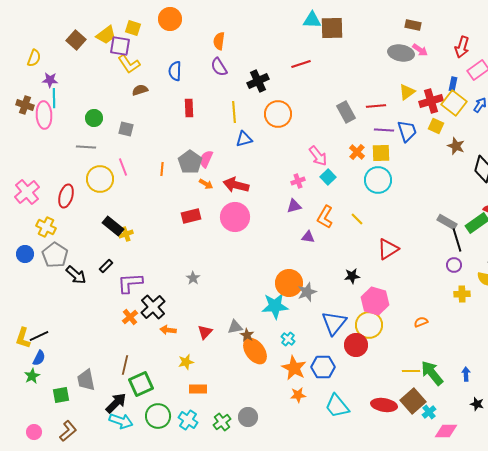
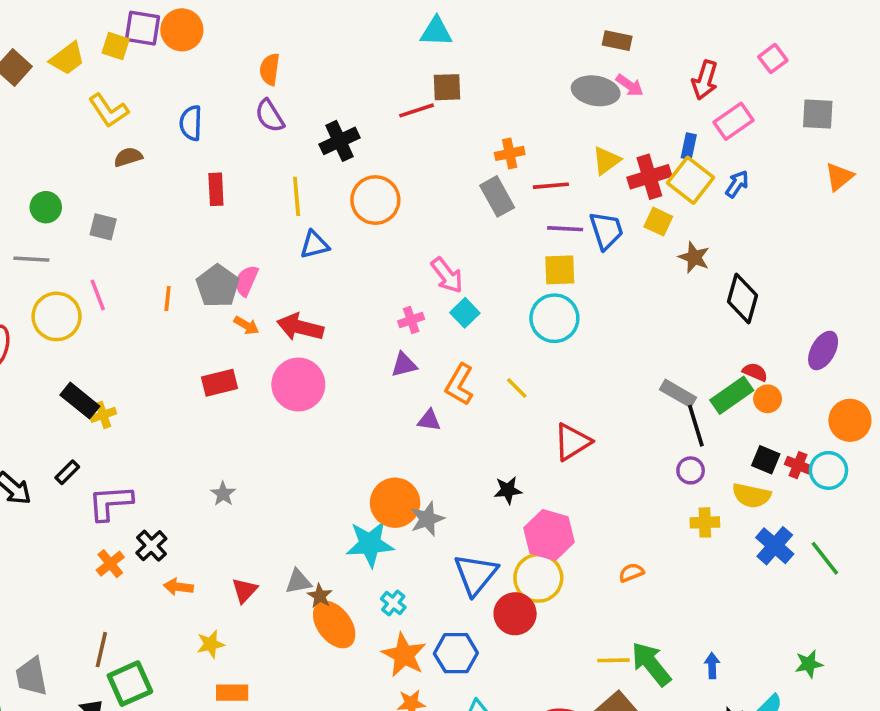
brown square: (332, 28) -> (447, 87), moved, size x0.7
purple square: (120, 46) -> (142, 28), moved
orange cross: (357, 152) -> (510, 153), moved, turned 35
black cross: (153, 307) -> (151, 546), size x0.7

